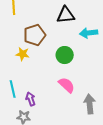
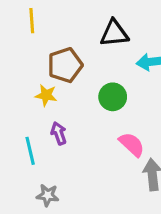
pink semicircle: (67, 85) -> (132, 144), moved
purple arrow: (31, 99) -> (59, 133), moved

